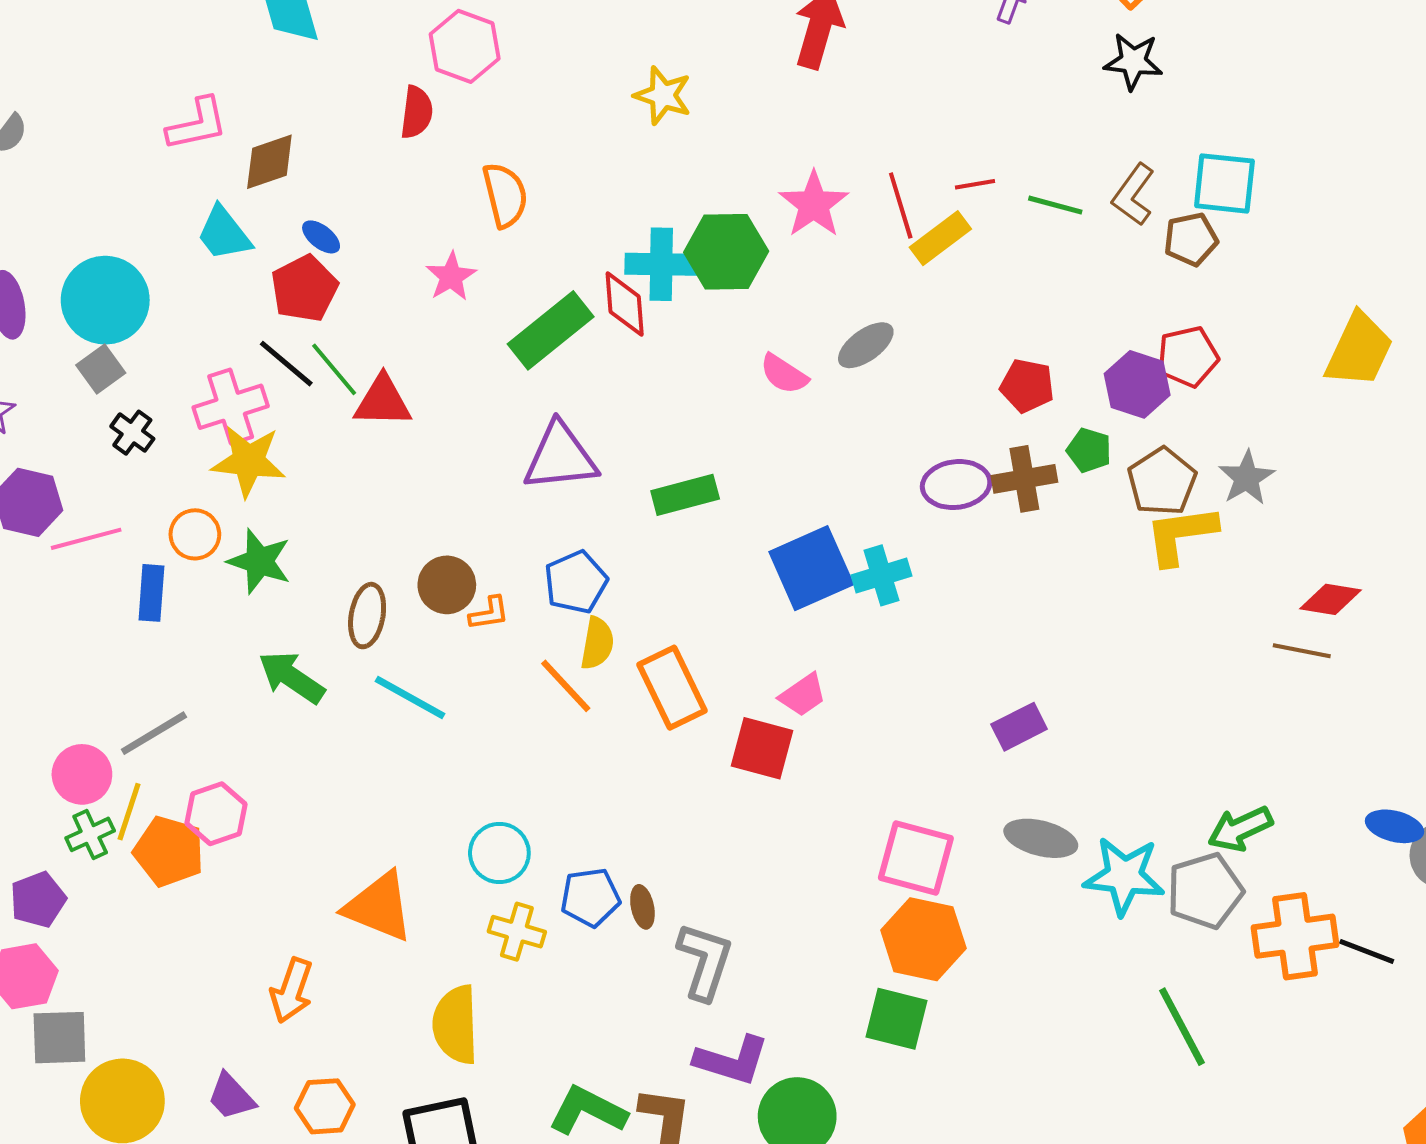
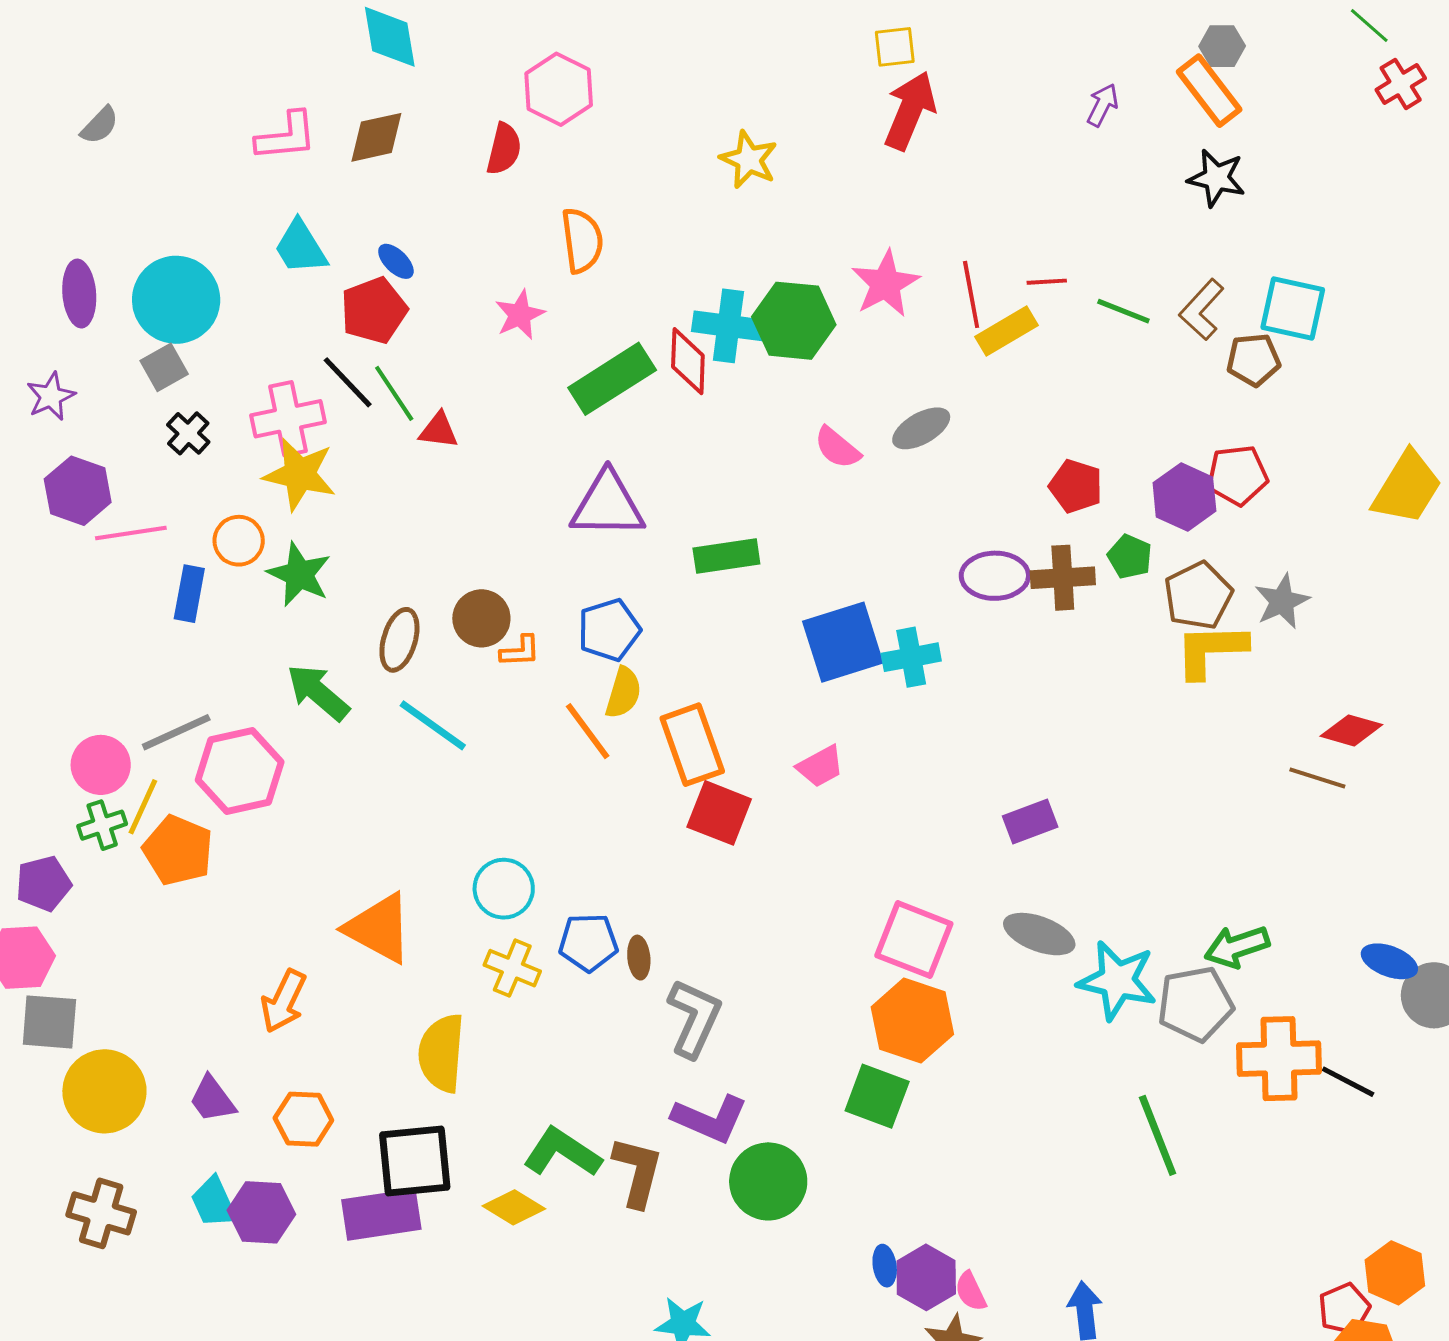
brown diamond: (269, 162) -> (376, 137), moved
red triangle: (383, 401) -> (439, 430), size x0.7
red square: (762, 748) -> (719, 813), moved
pink hexagon: (216, 814) -> (240, 771), moved, size x1.4

